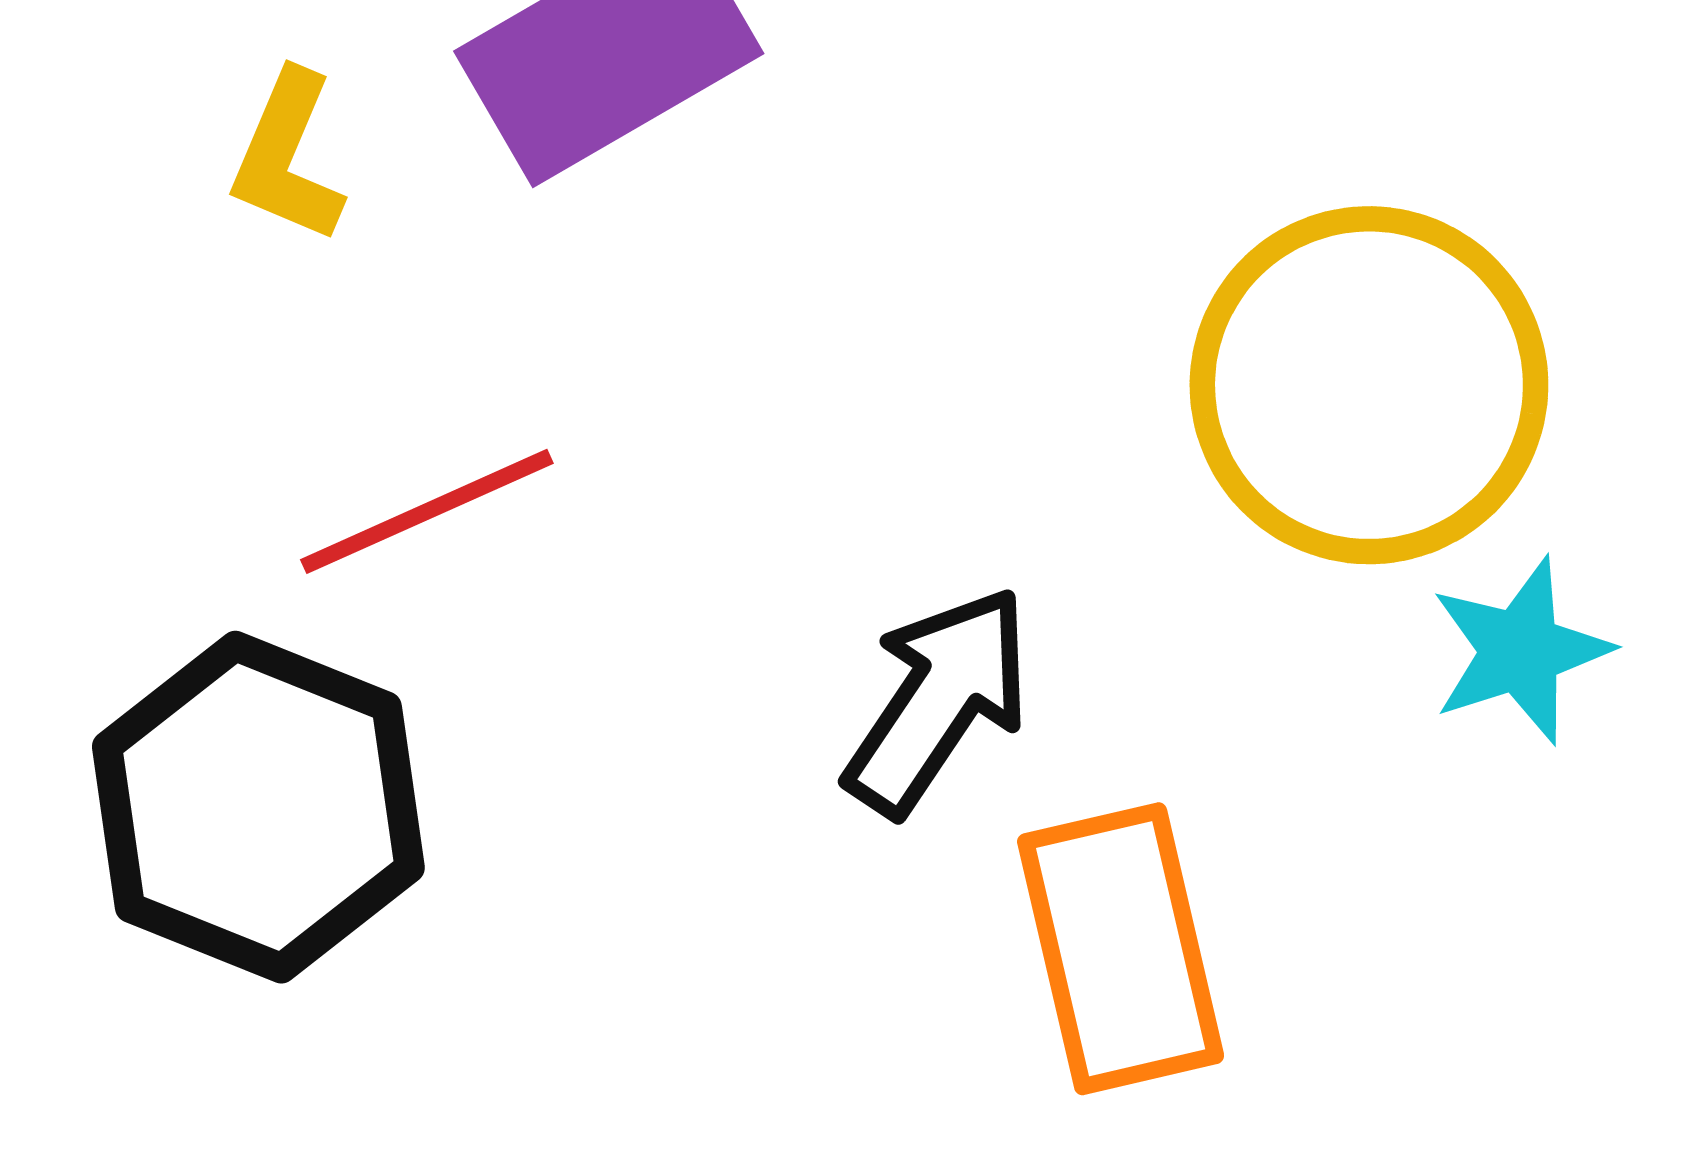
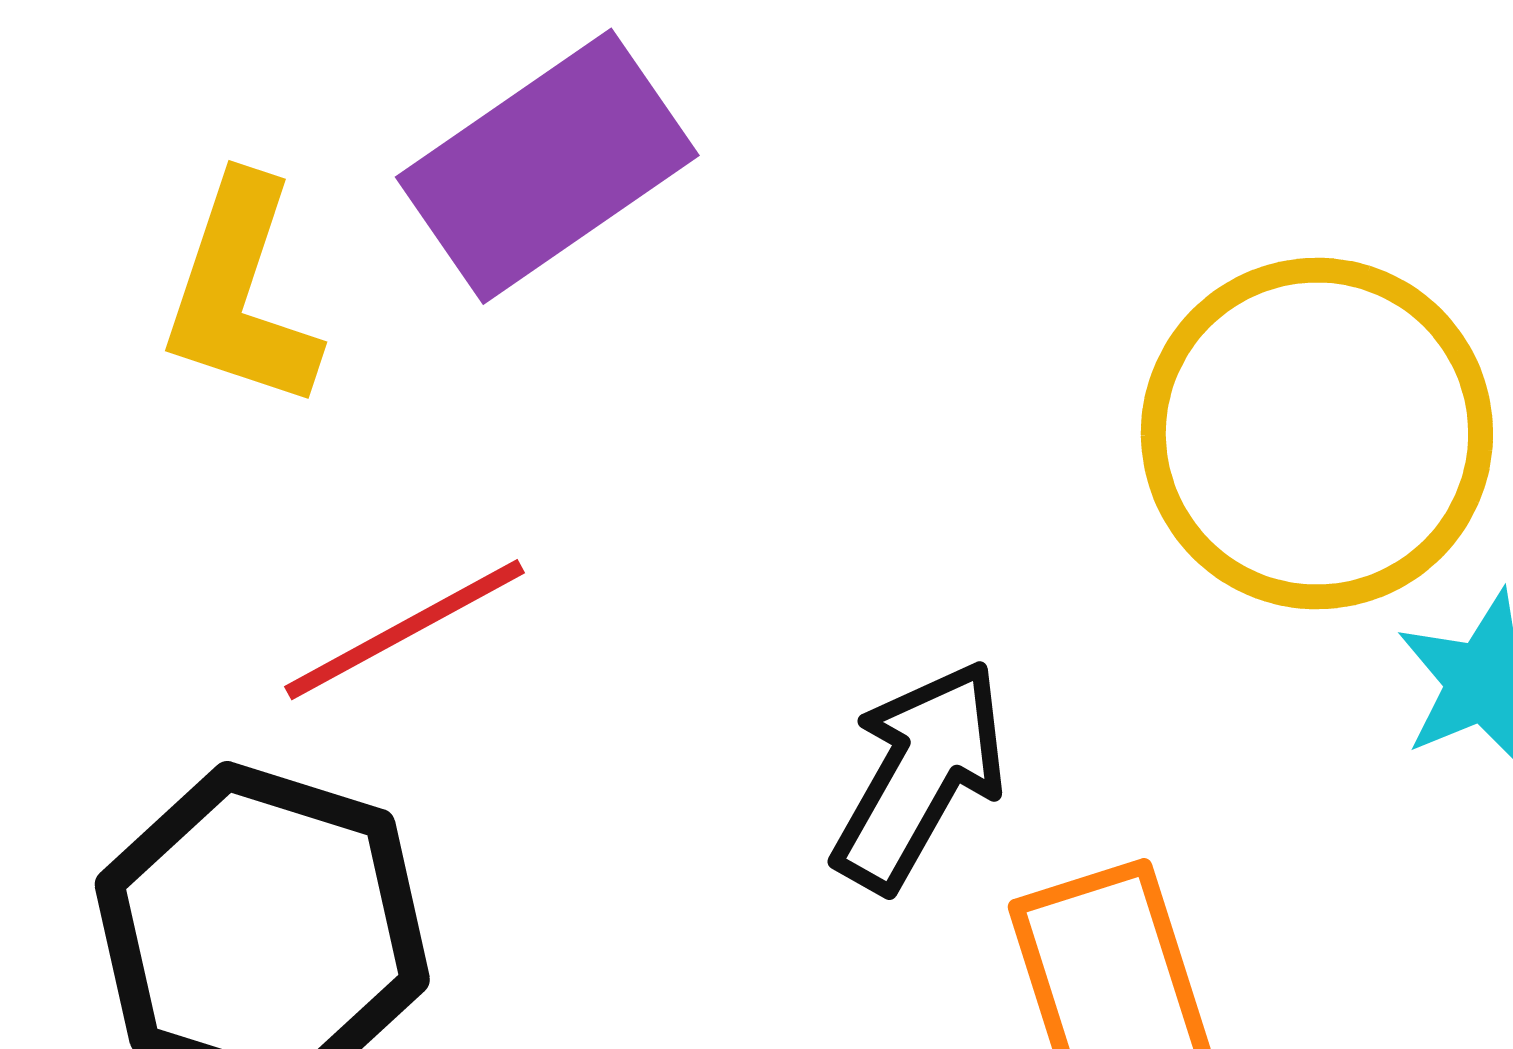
yellow L-shape: (287, 157) -> (241, 293), size x1.4

